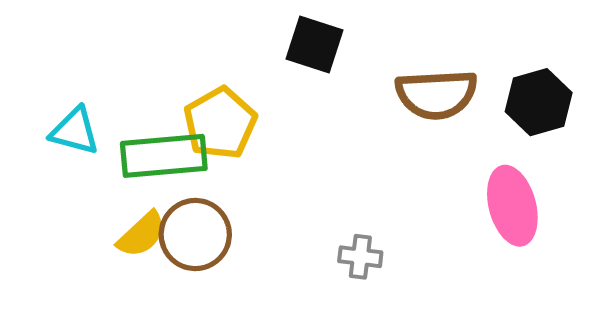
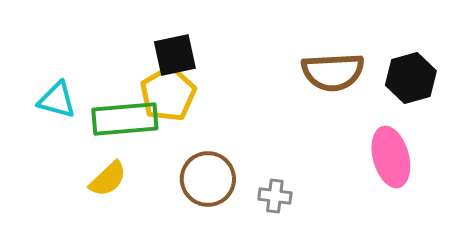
black square: (314, 44) -> (175, 55), moved, turned -30
brown circle: (195, 235) -> (208, 179), moved

